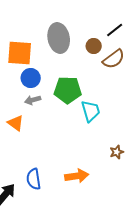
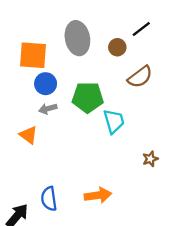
brown semicircle: (114, 59) -> (140, 77), moved
brown star: (117, 152) -> (150, 159), moved

